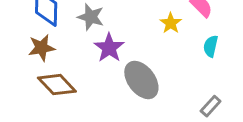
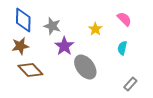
yellow star: (171, 23) -> (95, 29), moved
cyan semicircle: (211, 46) -> (122, 48), moved

